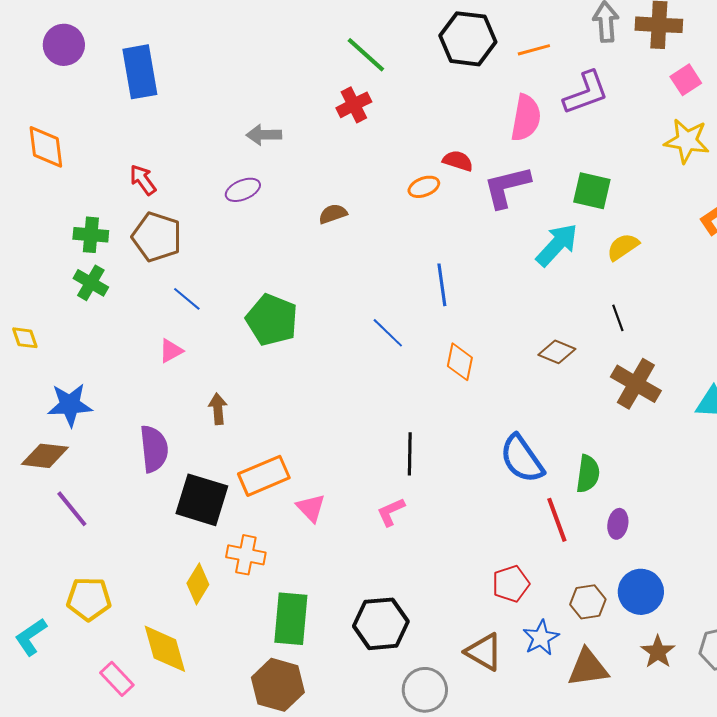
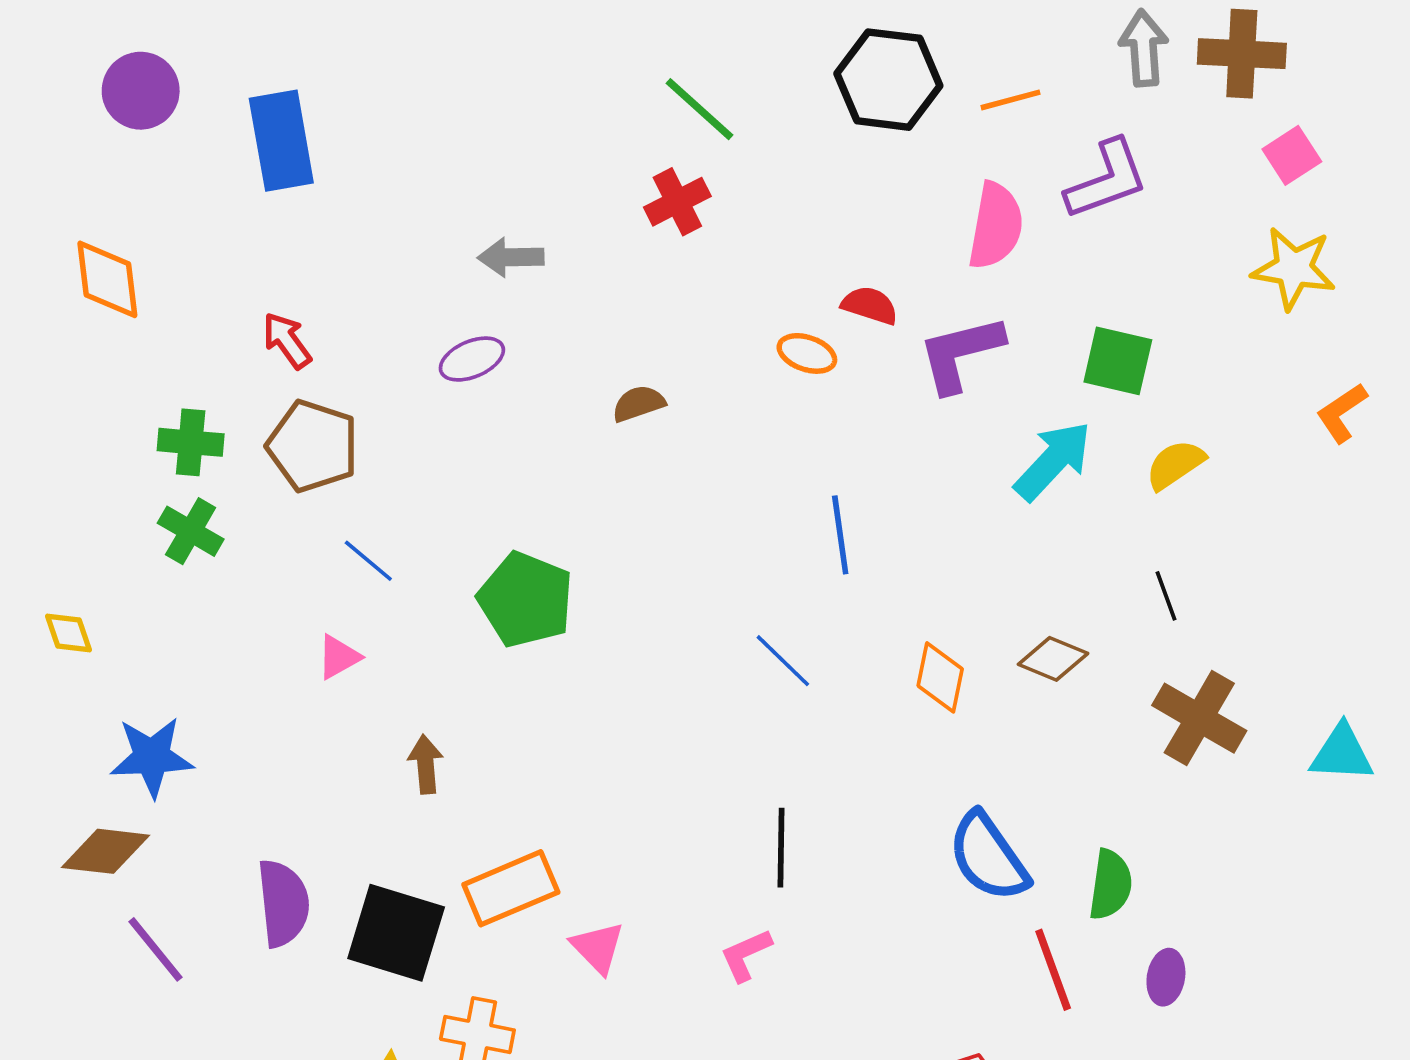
orange ellipse: (424, 187) -> (807, 353), turned 40
blue line: (388, 333) -> (783, 661), moved
orange diamond: (460, 362) -> (940, 677), moved
purple semicircle: (154, 449) -> (283, 903), moved

